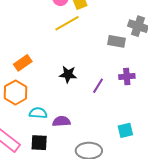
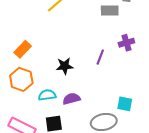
black star: (68, 74) -> (65, 66), moved
cyan square: (125, 130) -> (125, 104), moved, turned 35

